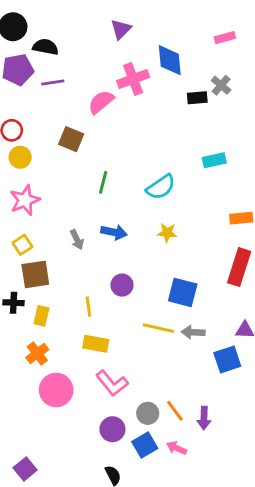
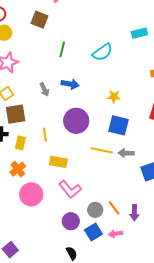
yellow star: (167, 233) -> (114, 97), moved
purple circle: (122, 285) -> (76, 121), size x1.6
yellow line: (88, 307) -> (45, 135), moved
pink arrow: (177, 448) -> (116, 234), turned -32

